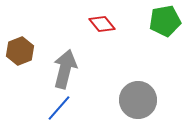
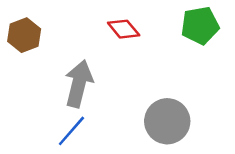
brown hexagon: (20, 51) -> (24, 35), moved

